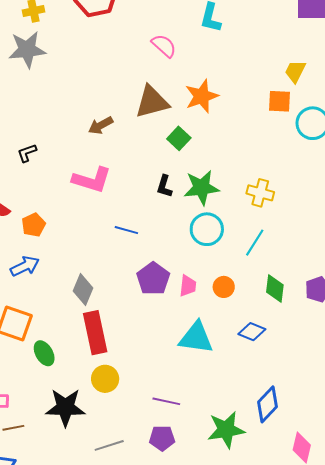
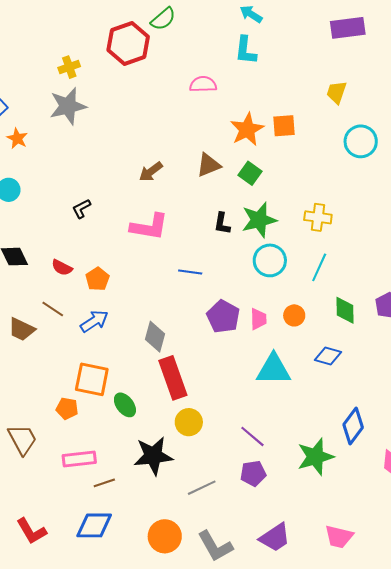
pink semicircle: (164, 46) -> (203, 84), turned -36
orange square: (279, 101) -> (284, 126), moved
brown triangle: (152, 102) -> (209, 165), moved, size x0.7
green square: (179, 138) -> (250, 173), moved
purple line: (166, 401) -> (252, 436), turned 36

